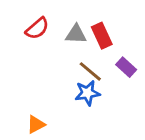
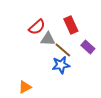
red semicircle: (37, 28) -> (37, 27), moved
gray triangle: (76, 34) -> (48, 39), moved

